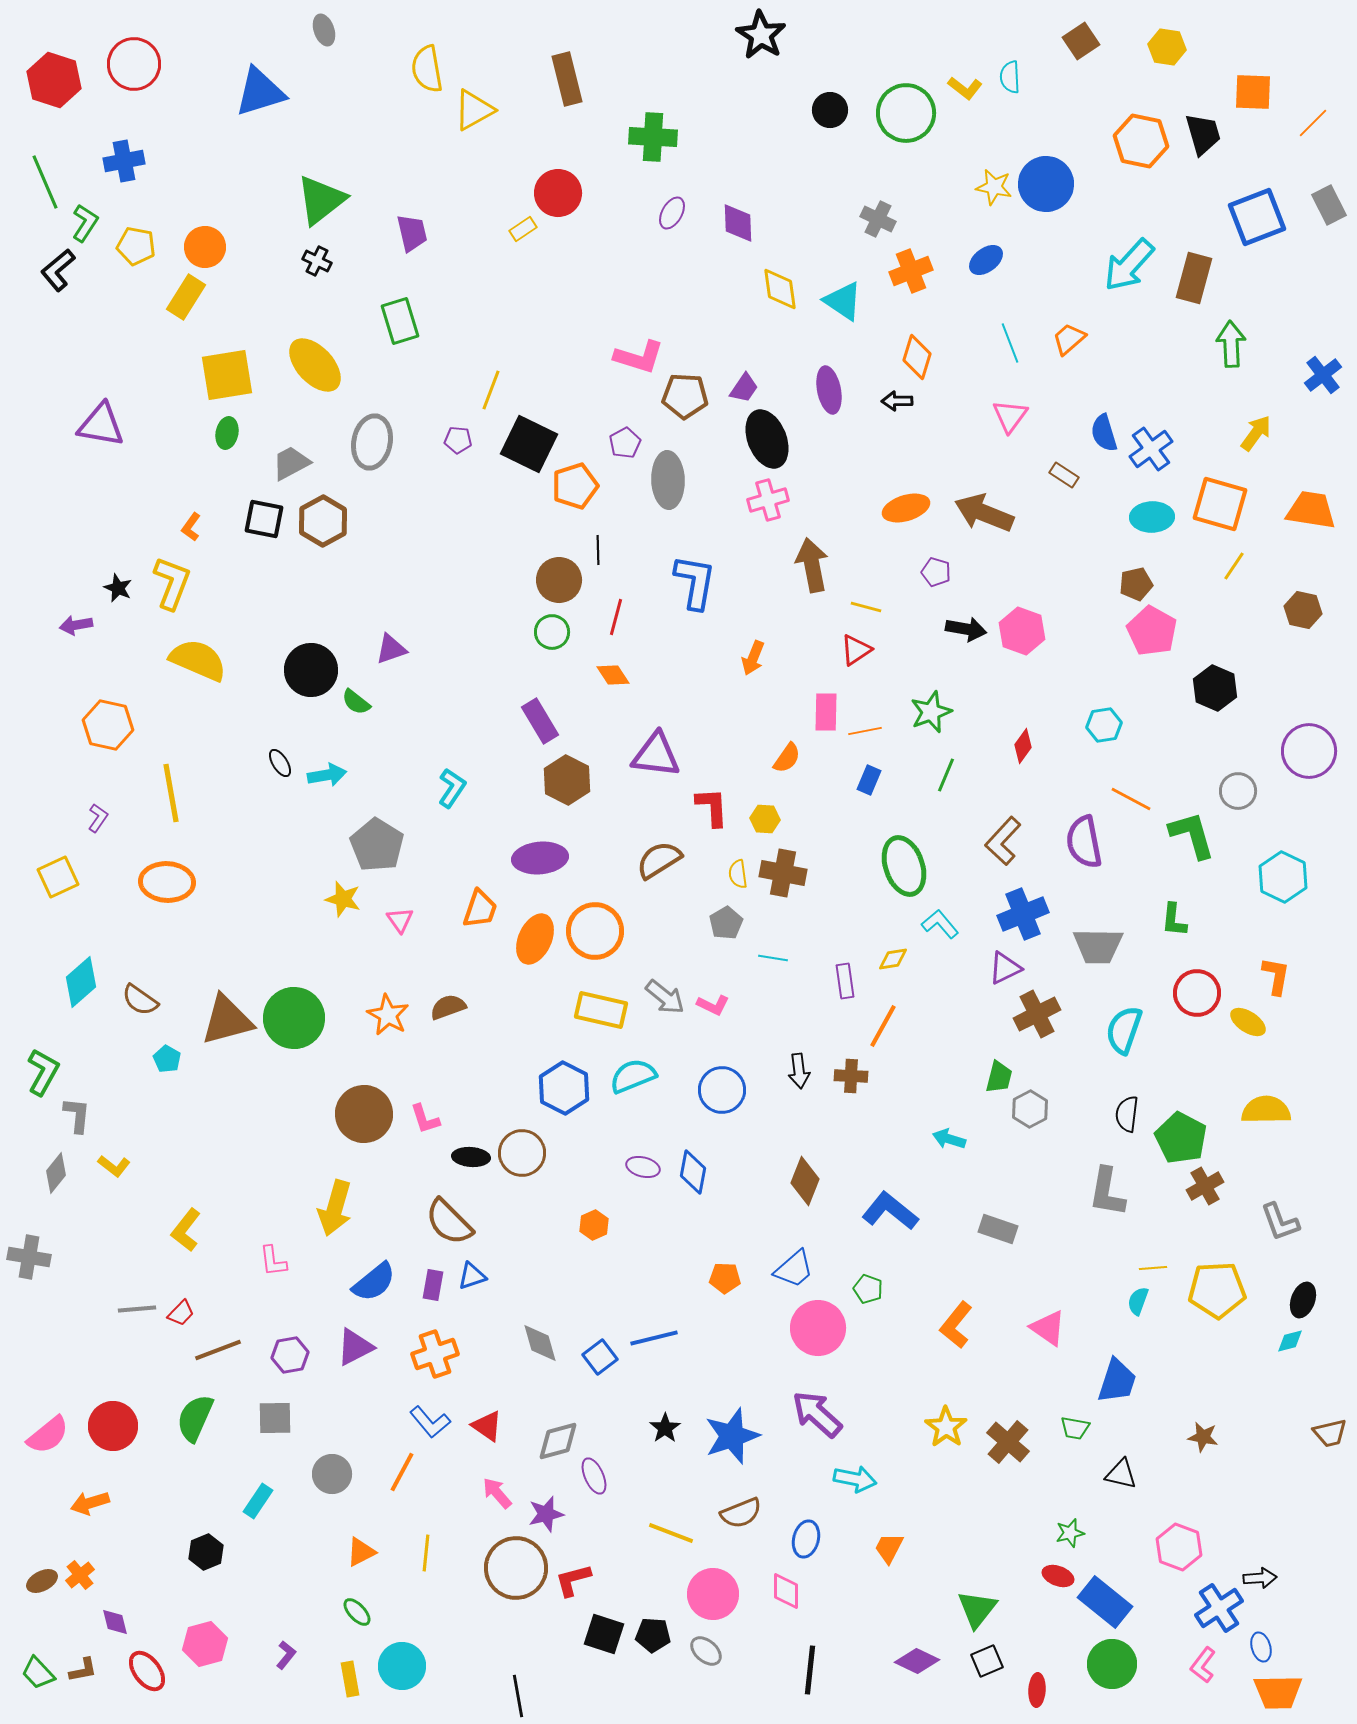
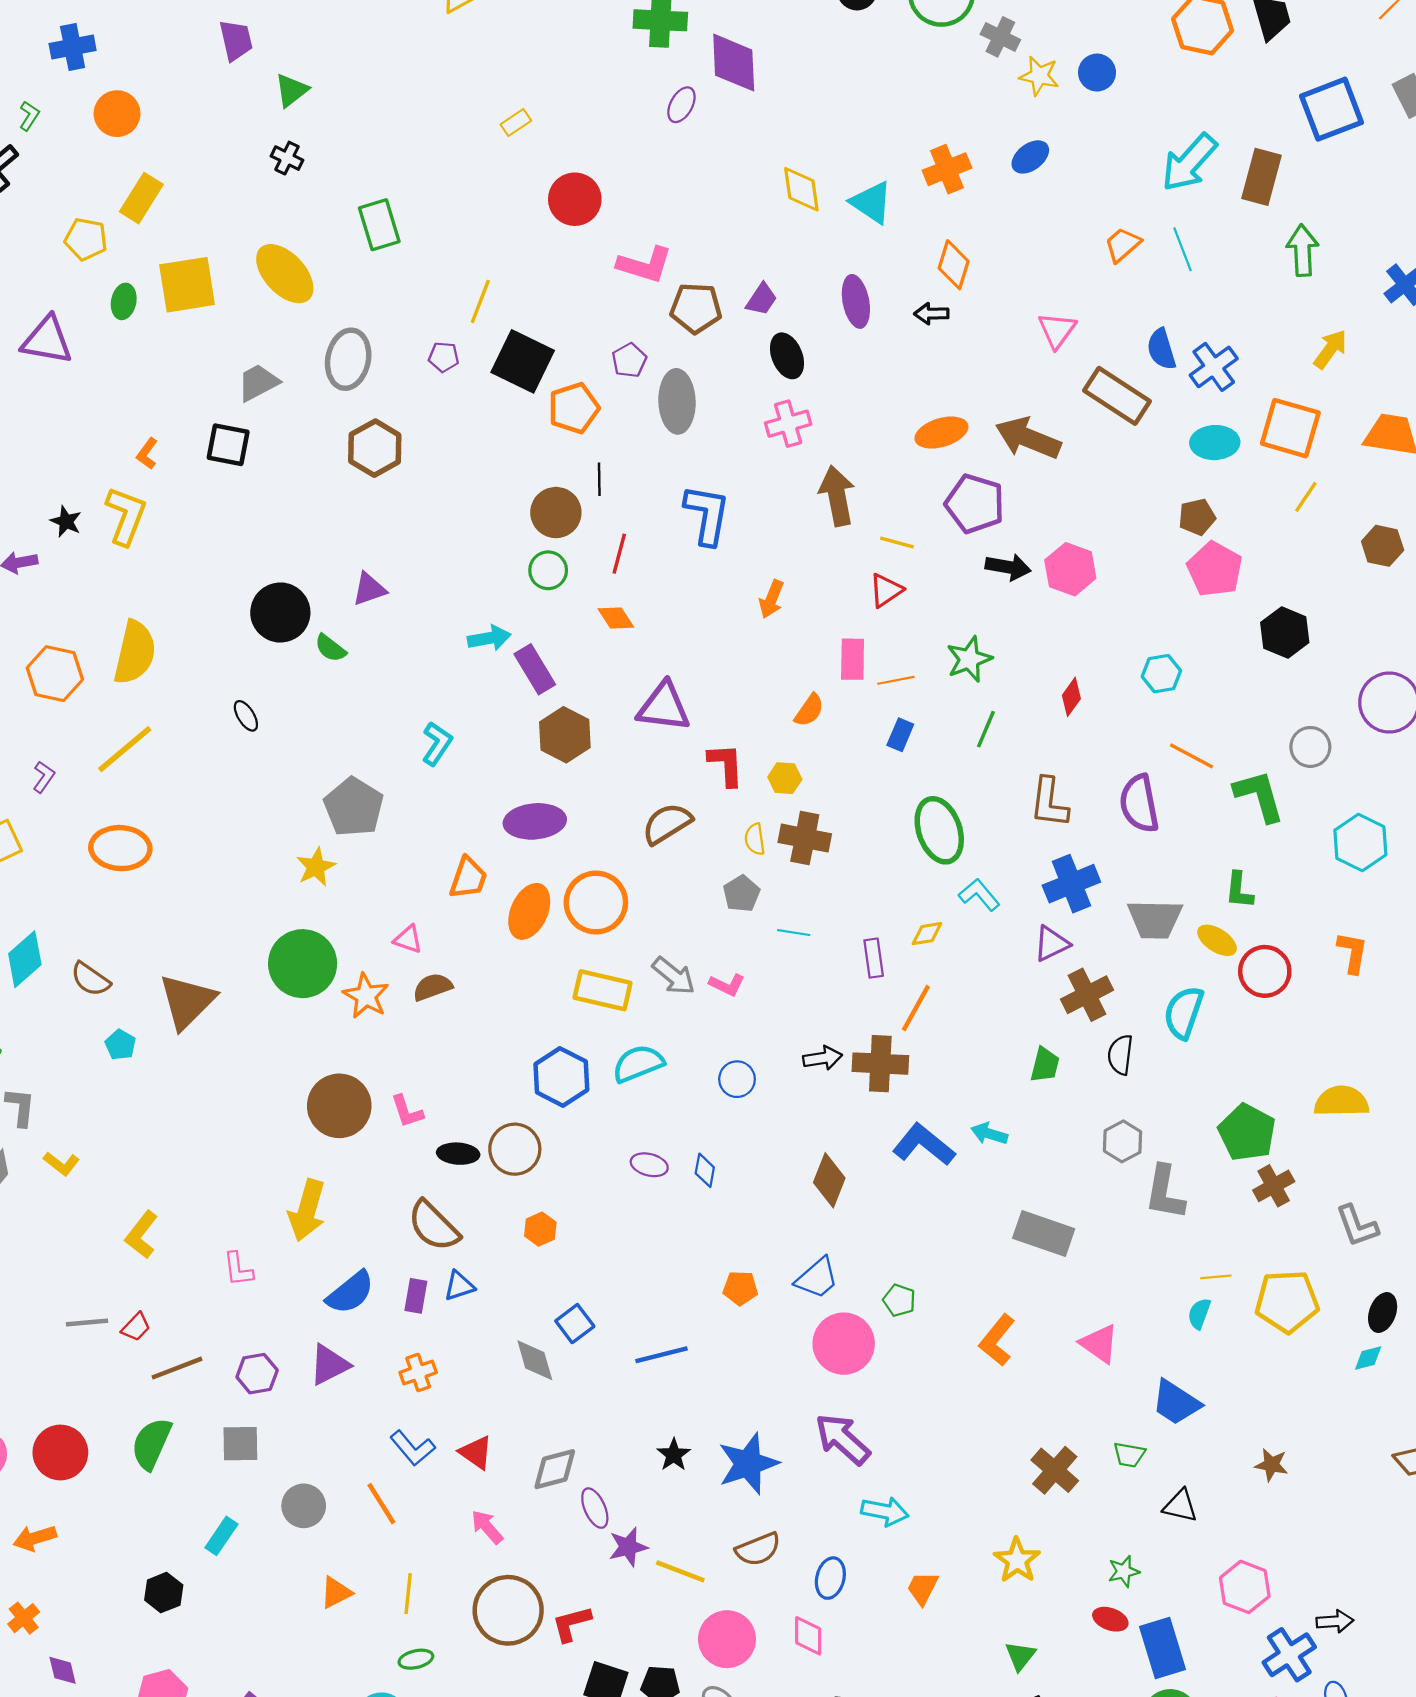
blue circle: (1046, 184) -> (1097, 73), size x0.6
red circle: (558, 193) -> (575, 199), moved
green triangle: (321, 200) -> (291, 90), size x0.6
gray cross: (878, 219) -> (1000, 37), moved
green L-shape: (85, 223) -> (29, 116), size x0.7
purple diamond: (738, 223) -> (734, 63), moved, size x1.4
purple trapezoid: (412, 233) -> (236, 40), moved
yellow pentagon: (136, 246) -> (86, 239), moved
orange circle: (205, 247) -> (117, 114), moved
cyan line: (1010, 343) -> (1183, 249), moved
green ellipse: (227, 433) -> (124, 301), moved
black ellipse: (767, 439) -> (787, 356), size x0.7
brown rectangle: (1064, 475) -> (1117, 396), size x2.0
brown hexagon: (323, 521) -> (375, 448), moved
purple pentagon: (936, 572) -> (975, 504), size x1.8
yellow semicircle: (198, 660) -> (135, 653), moved, turned 80
cyan arrow: (327, 775) -> (489, 638), moved
yellow line: (171, 793) -> (125, 749), turned 60
brown L-shape: (1003, 841) -> (1049, 803), turned -36
yellow star: (343, 899) -> (316, 867), turned 30
pink triangle: (400, 920) -> (408, 939), moved, turned -36
green circle: (294, 1018) -> (303, 964), moved
brown triangle: (227, 1020) -> (187, 1001), turned -30
yellow ellipse: (1248, 1022) -> (1217, 940), moved
black arrow: (799, 1071) -> (823, 1058), turned -92
brown cross: (851, 1076) -> (880, 1064), size x1.5
blue circle: (722, 1090) -> (737, 1079), size x0.7
gray hexagon: (1030, 1109) -> (1123, 1141), moved
black semicircle: (1127, 1114) -> (1120, 1055), moved
blue diamond: (693, 1172) -> (705, 1170), size x0.7
blue L-shape: (890, 1211) -> (924, 1145), moved
orange hexagon: (594, 1225) -> (540, 1229), moved
gray rectangle: (998, 1229) -> (1044, 1234), size x1.4
orange cross: (435, 1354) -> (418, 1373), size x0.7
blue square: (600, 1357) -> (575, 1324), moved
blue trapezoid: (1117, 1381) -> (1176, 1403), turned 105
yellow star: (946, 1427) -> (1017, 1560), moved
orange line: (402, 1472) -> (381, 1504), turned -60
purple star: (546, 1514) -> (628, 1547), moved
blue rectangle: (1105, 1602) -> (1163, 1648), turned 34
green triangle: (977, 1609) -> (1020, 1656), size x0.7
green ellipse: (357, 1612) -> (416, 1659), moved, turned -60

